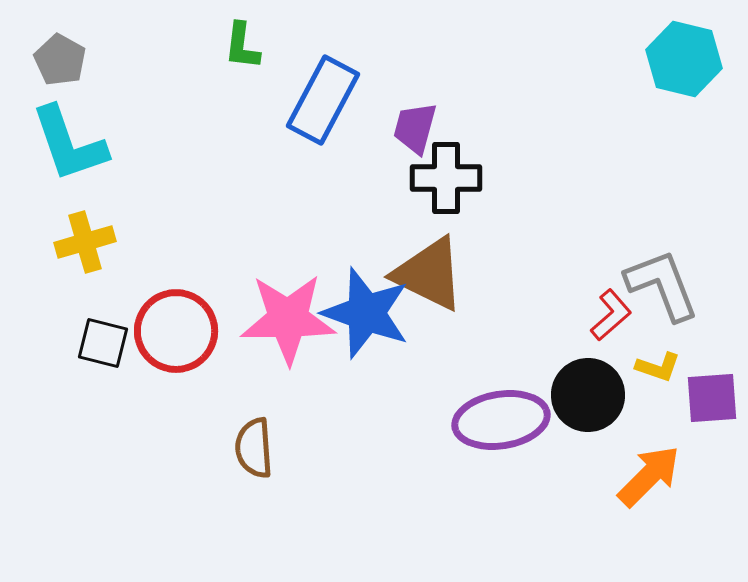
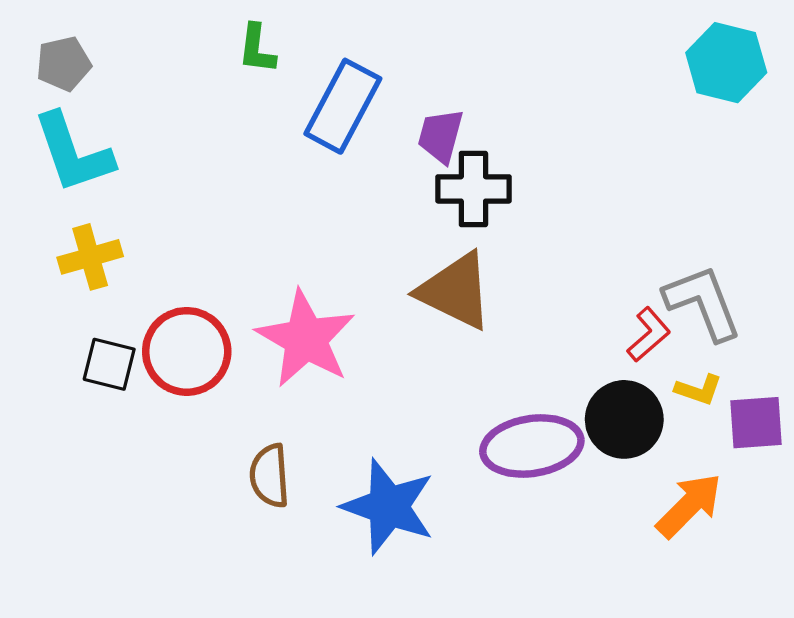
gray pentagon: (60, 60) -> (64, 64), turned 30
blue star: (366, 313) -> (389, 507), moved
pink star: (288, 319) -> (306, 339), turned 30

